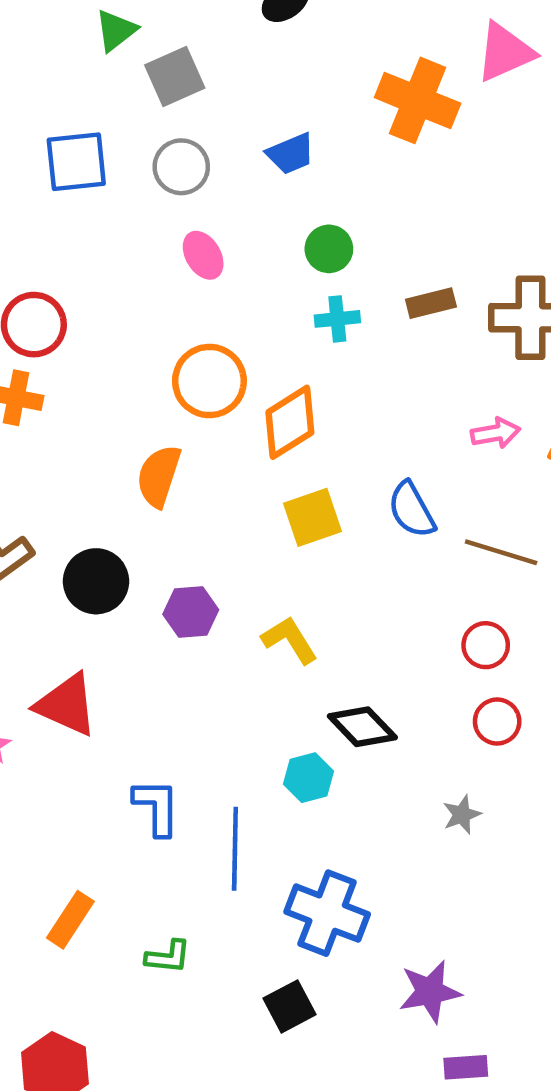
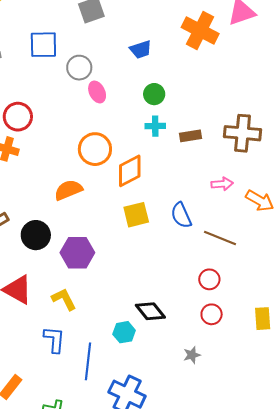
gray circle: (181, 167) -> (79, 68), moved
brown rectangle: (431, 303) -> (191, 136), moved
orange semicircle: (159, 476) -> (68, 190), turned 44
purple hexagon: (191, 612) -> (77, 253), size x1.4
yellow L-shape: (290, 640) -> (64, 299), moved

